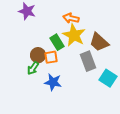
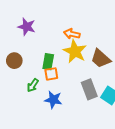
green rectangle: (57, 42) -> (48, 62), moved, turned 42
brown circle: (38, 55) -> (14, 61), moved
gray rectangle: (88, 61) -> (89, 89), moved

